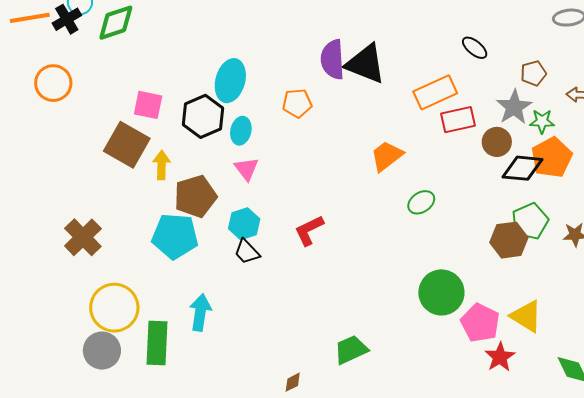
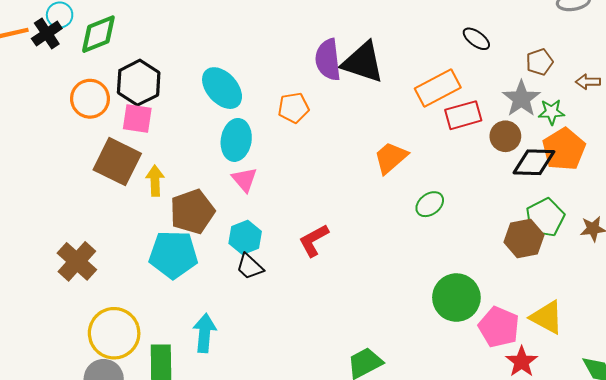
cyan ellipse: (230, 81) -> (222, 88), turned -54
orange circle: (53, 83) -> (90, 99), moved
black hexagon: (203, 116) -> (139, 83), moved
cyan ellipse: (241, 131) -> (236, 140), size x1.4

